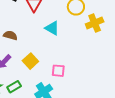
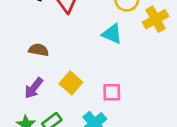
cyan triangle: (52, 28) -> (112, 34), moved

